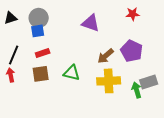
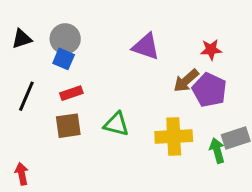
red star: (133, 14) -> (211, 50), moved
blue square: (38, 31) -> (64, 59), turned 32
brown arrow: (106, 56) -> (186, 81), moved
red arrow: (11, 75) -> (22, 174), moved

